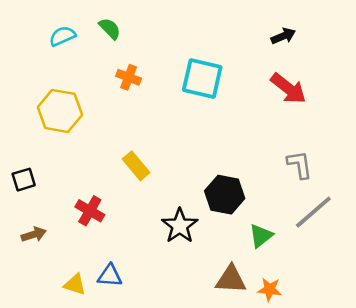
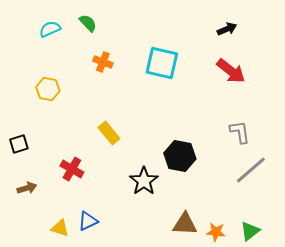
yellow hexagon: (60, 111) -> (48, 89), size x0.7
green triangle: (261, 236) -> (250, 231), moved
blue triangle: (110, 276) -> (88, 221), turned -30

